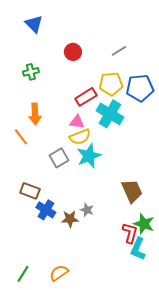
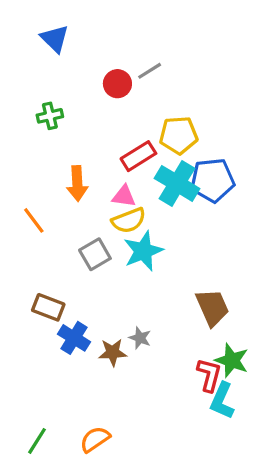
gray line: (119, 51) -> (150, 71), moved
blue pentagon: (140, 88) -> (212, 180), moved
orange arrow: (35, 114) -> (77, 183), moved

